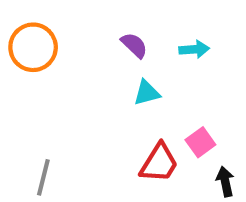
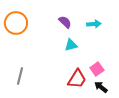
gray line: (43, 177) -> (20, 76), moved
black arrow: (225, 182) -> (101, 87), moved, turned -40

